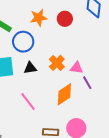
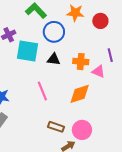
orange cross: (57, 63) -> (81, 62), turned 35
purple line: (87, 83) -> (110, 55), moved

